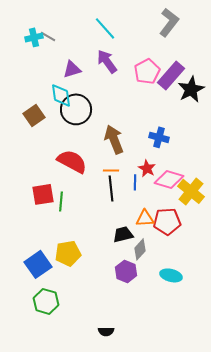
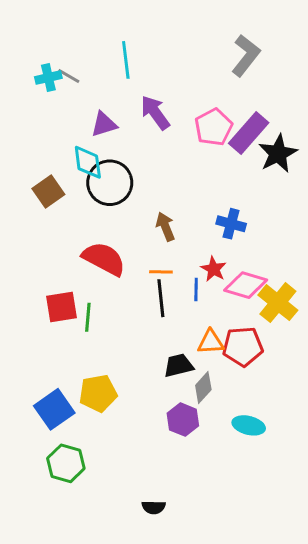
cyan line: (105, 28) -> (126, 60), moved, turned 35
brown arrow: (114, 139) -> (165, 227), size x0.7

